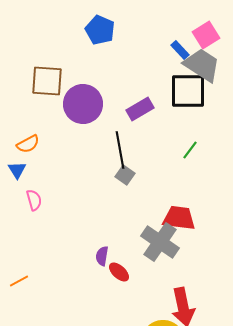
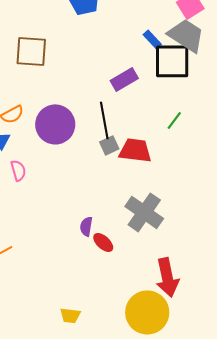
blue rectangle: (180, 50) -> (152, 39), moved
purple circle: (83, 104) -> (55, 124), moved
gray square: (125, 175) -> (109, 145), turned 30
red trapezoid: (179, 218) -> (135, 150), moved

